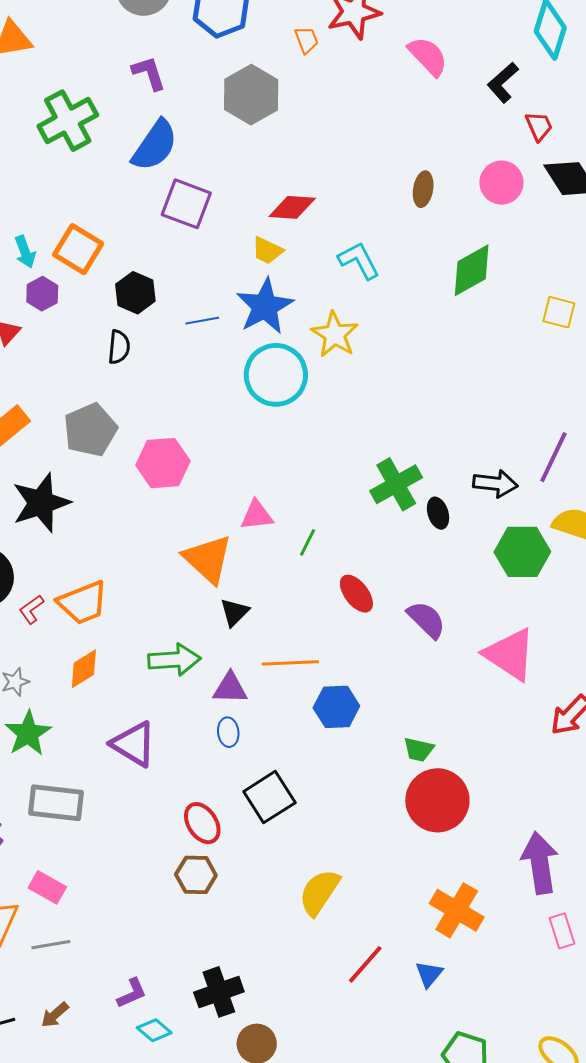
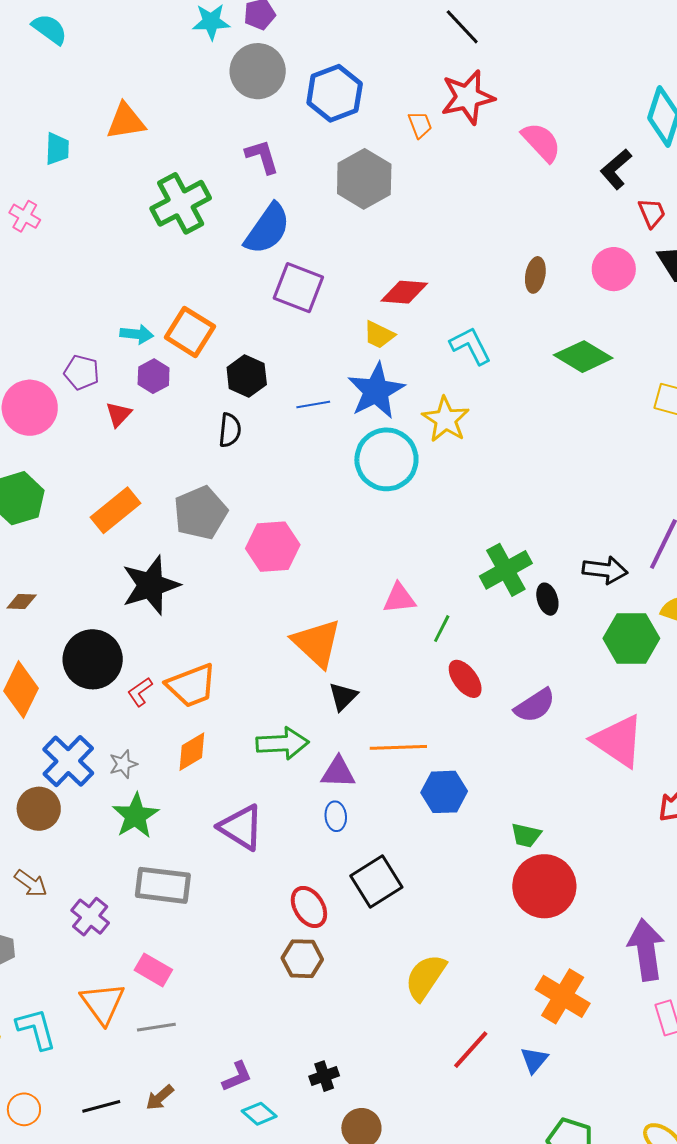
cyan arrow: (25, 252) -> (137, 334), turned -64
green diamond: (472, 270) -> (583, 357), turned 60
pink triangle: (257, 515) -> (399, 598), moved
green line: (308, 542) -> (442, 629), moved
purple semicircle: (426, 620) -> (535, 706), turned 102
black cross: (219, 992) -> (324, 1076), size x0.6

